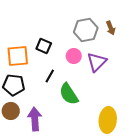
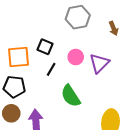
gray hexagon: (86, 30) -> (78, 17), moved
black line: (50, 76) -> (51, 69), moved

